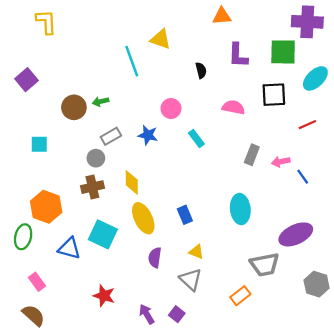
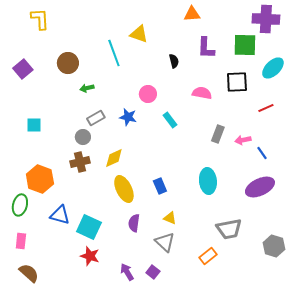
brown circle: (74, 107) -> (68, 63), moved
yellow diamond: (132, 182) -> (114, 158), turned 65
cyan square: (103, 234) -> (89, 227), moved
purple ellipse: (296, 234) -> (260, 187), moved
pink rectangle: (37, 282) -> (21, 241), moved, turned 42

